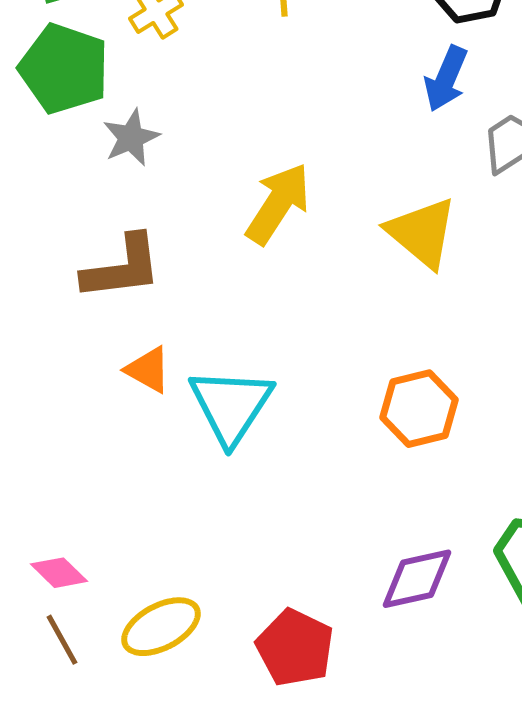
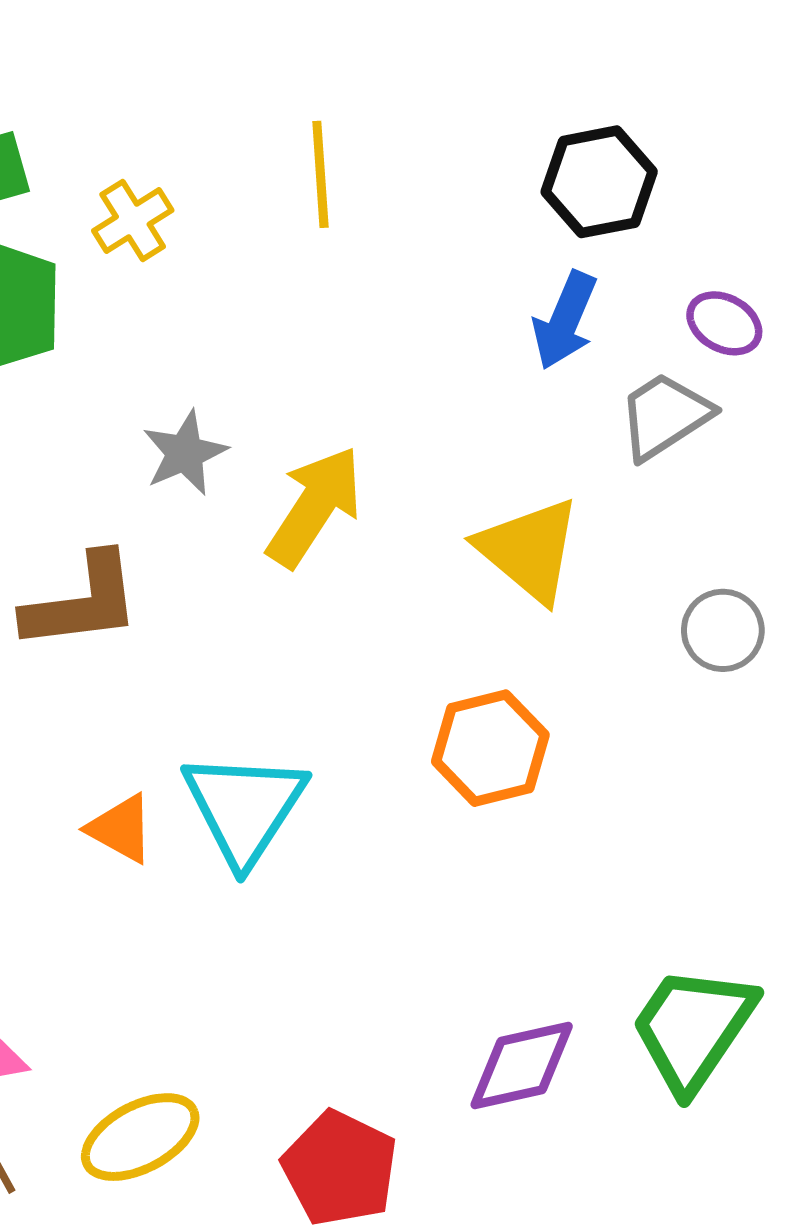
gray star: (131, 138) -> (185, 453), moved
orange triangle: (148, 370) -> (121, 829), moved
orange hexagon: (419, 409) -> (490, 748), moved

